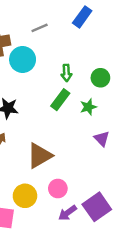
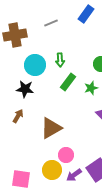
cyan circle: (23, 59) -> (35, 65), moved
green arrow: (66, 73) -> (60, 60), moved
yellow circle: (25, 196) -> (52, 170), moved

